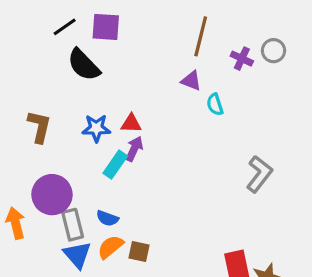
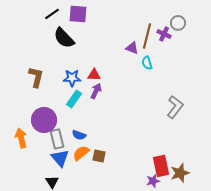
brown line: (201, 36) -> (147, 36), moved
gray circle: (273, 51) -> (178, 23), moved
cyan rectangle: (115, 165) -> (74, 99), moved

